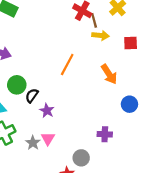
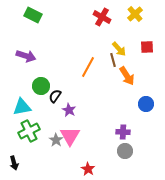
brown line: (94, 20) -> (113, 60), moved
yellow arrow: (100, 35) -> (119, 49), moved, turned 42
pink triangle: (48, 139) -> (70, 136), size x1.5
gray circle: (81, 158) -> (125, 151), moved

